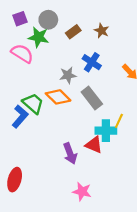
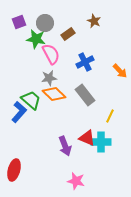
brown star: (102, 31) -> (94, 21), moved
pink semicircle: (22, 53) -> (51, 54), moved, turned 30
blue cross: (92, 62) -> (85, 62), turned 30
gray star: (68, 75) -> (49, 78), moved
cyan cross: (106, 131) -> (101, 142), moved

